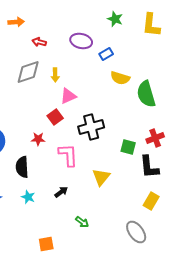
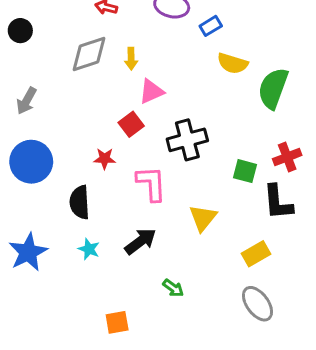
green semicircle: (146, 94) -> (273, 88), turned 36
black arrow: (61, 192) -> (140, 241), size x1.5
yellow rectangle: (151, 201) -> (256, 254), moved, turned 30

